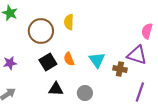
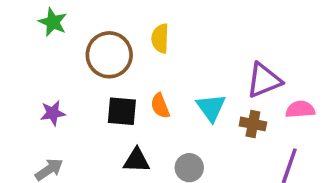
pink semicircle: (147, 31) -> (300, 109), moved, turned 70
purple triangle: (137, 55) -> (264, 80), moved, turned -40
black square: (48, 62) -> (122, 111), turned 36

